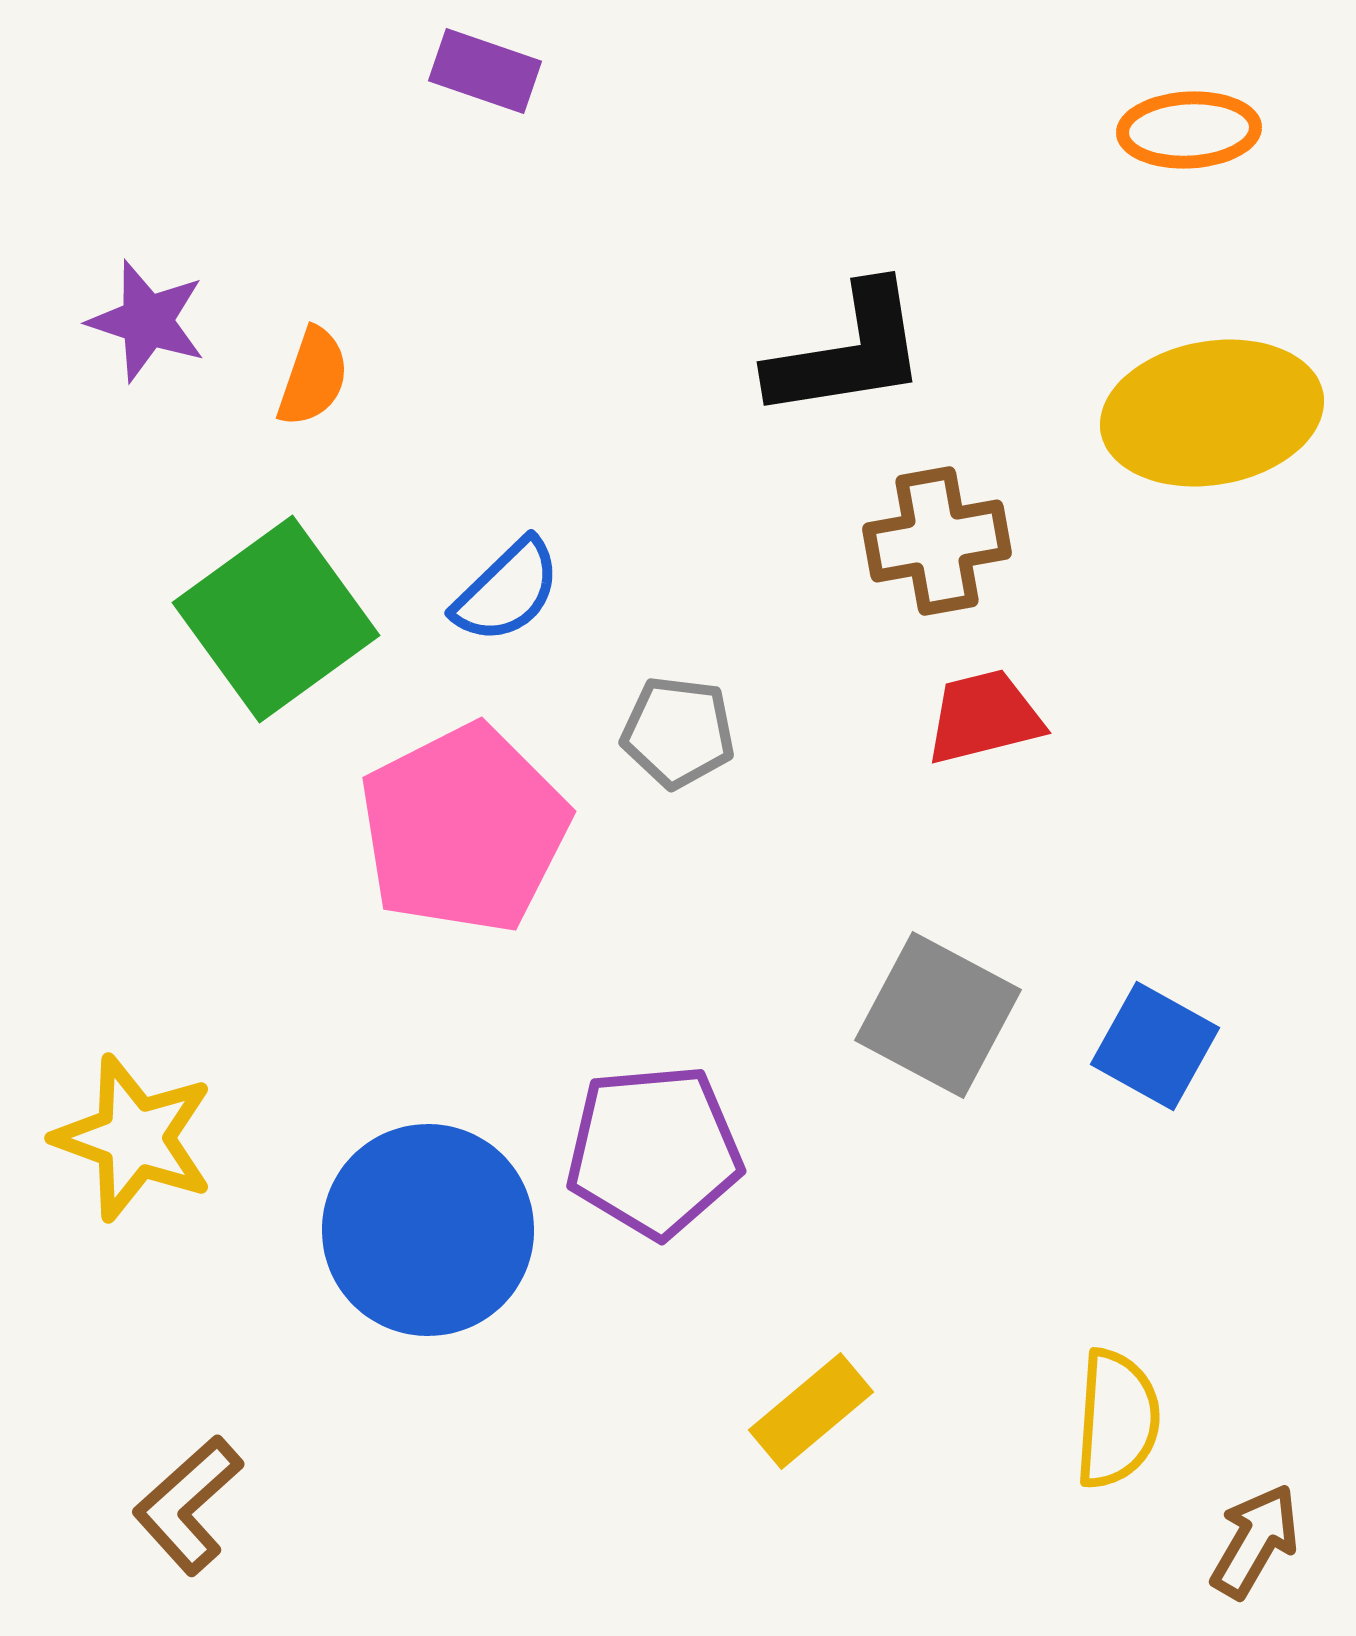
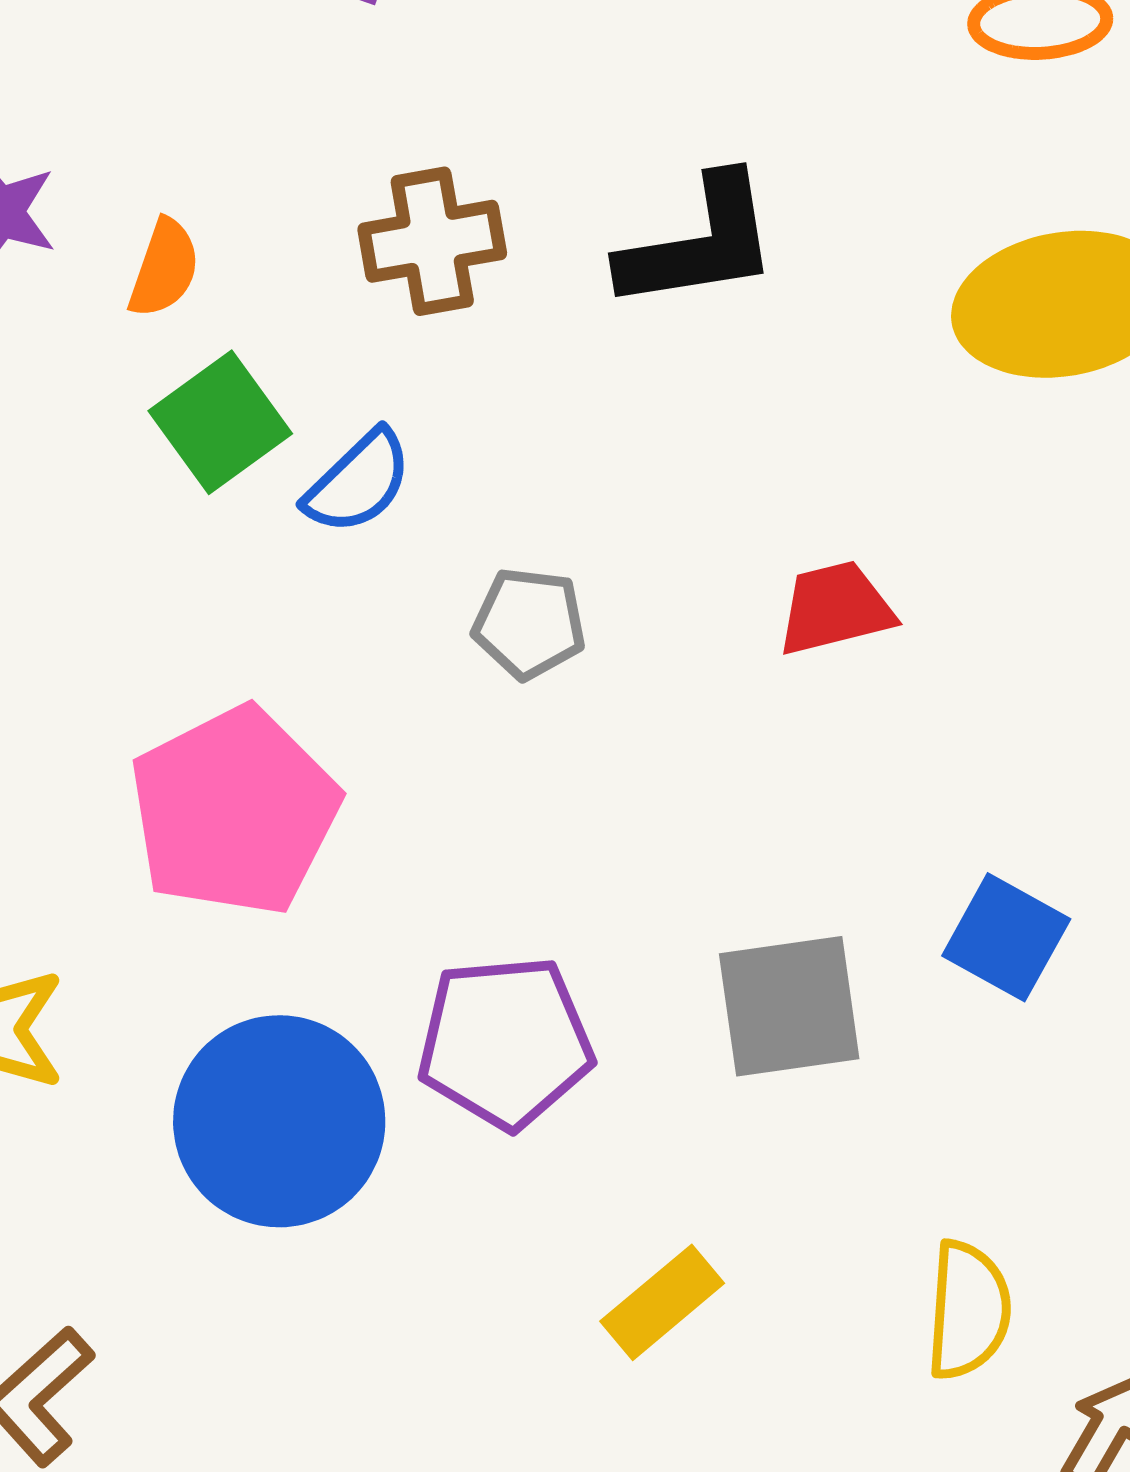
brown cross: (937, 541) -> (432, 241), moved
green square: (276, 619) -> (220, 422), moved, size x0.7
pink pentagon: (464, 829) -> (234, 811), moved
gray square: (938, 1015) -> (789, 1006), moved, turned -36

